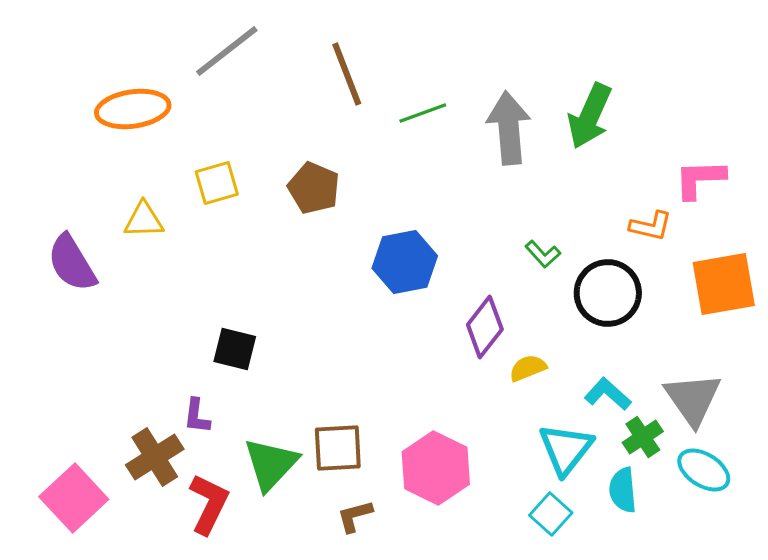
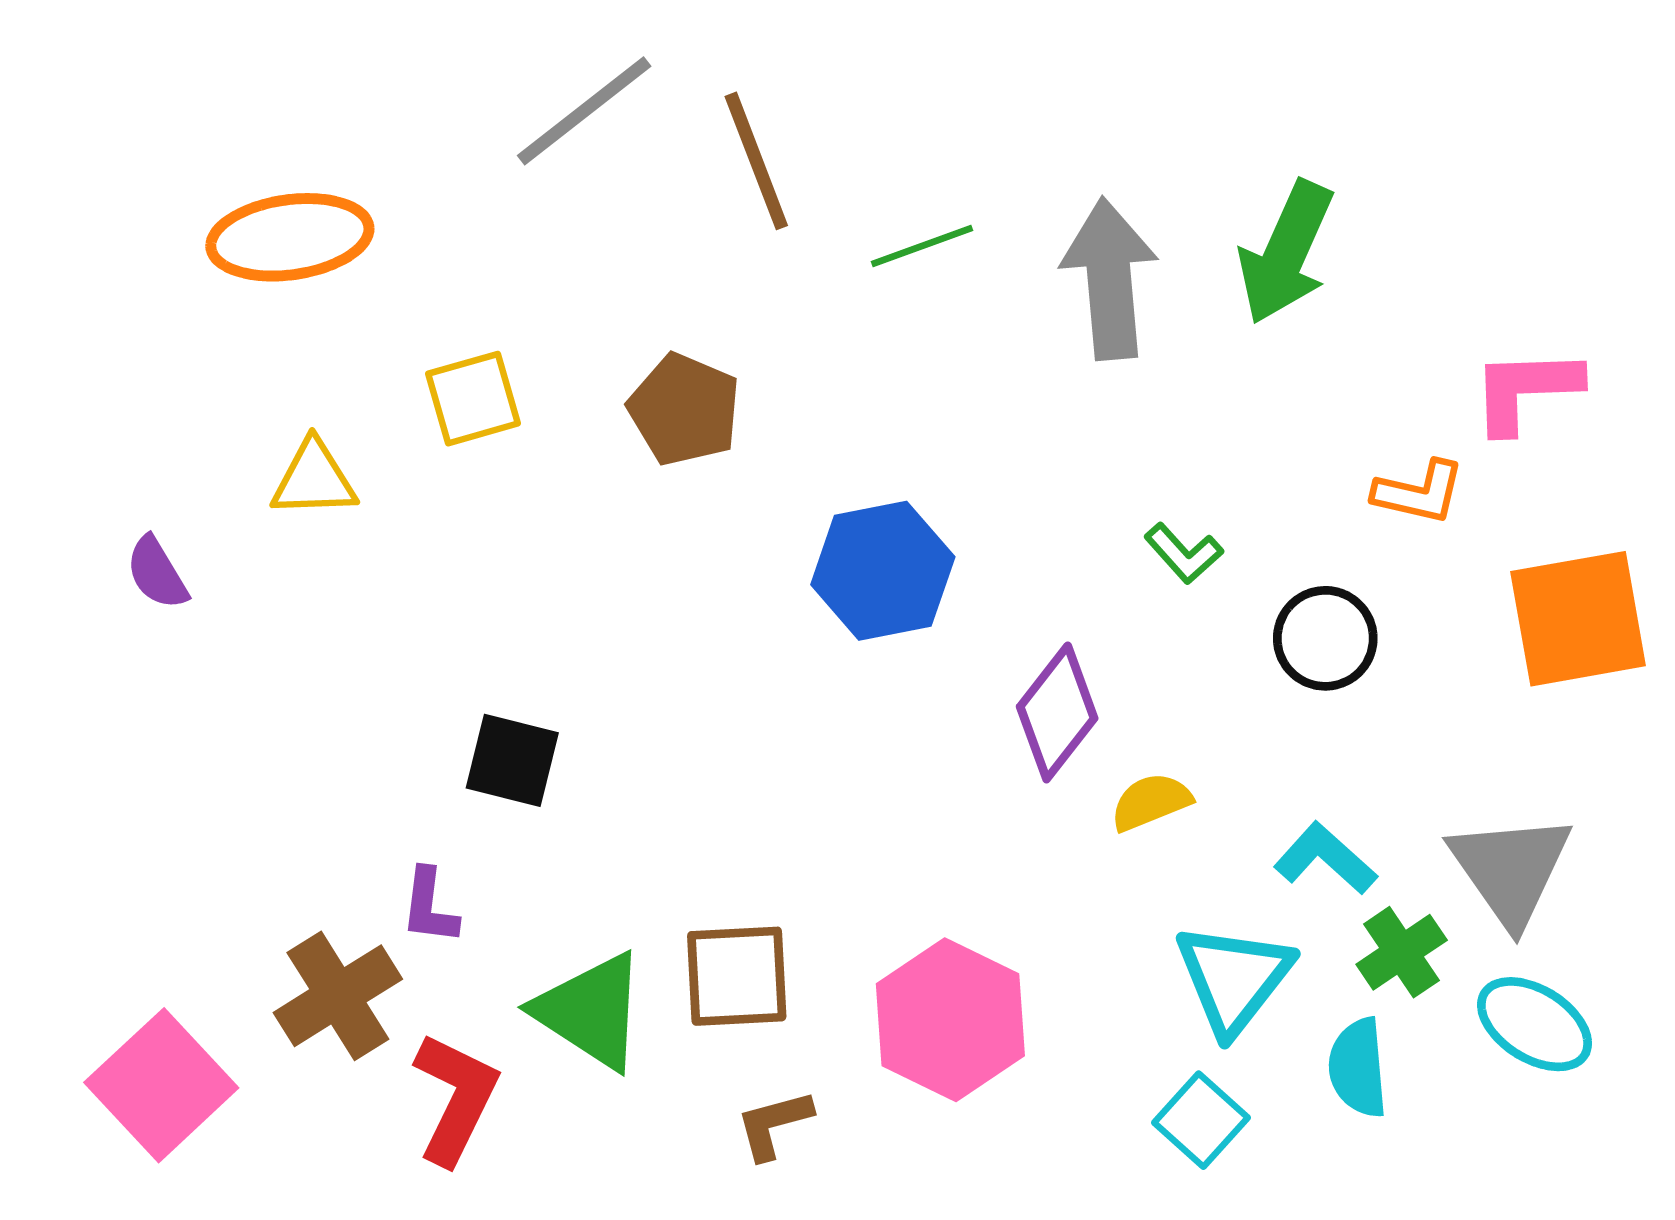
gray line: (227, 51) -> (584, 111), moved
purple semicircle: (72, 263) -> (157, 573), size x0.6
black circle: (608, 293) -> (1325, 638), size x0.7
green triangle: (271, 464) -> (591, 1011), turned -40

